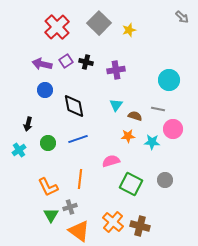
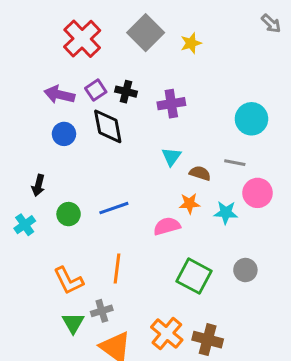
black diamond: (74, 106) -> (108, 126), moved
pink semicircle: (111, 161) -> (167, 226), moved

